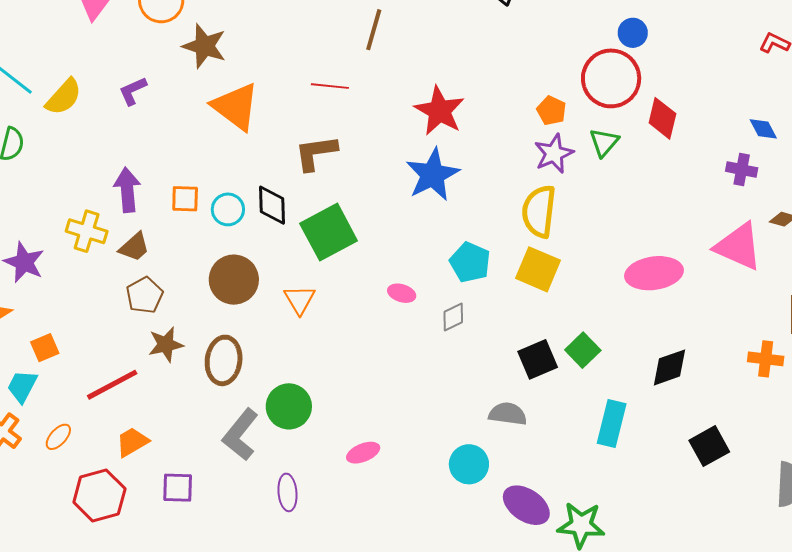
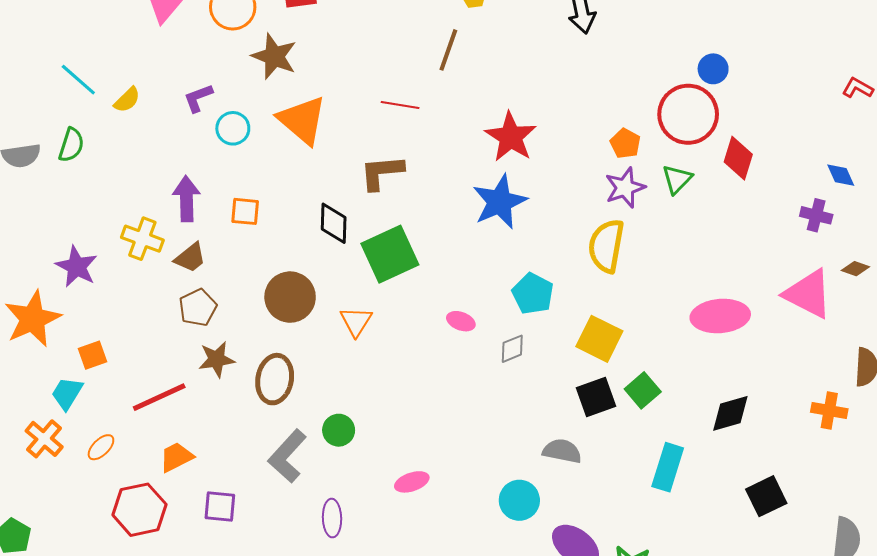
yellow semicircle: (64, 97) -> (127, 100), size x0.7
cyan circle: (228, 209) -> (233, 128), moved
yellow square: (538, 269) -> (599, 339), moved
green circle: (289, 406) -> (339, 430), size x0.7

